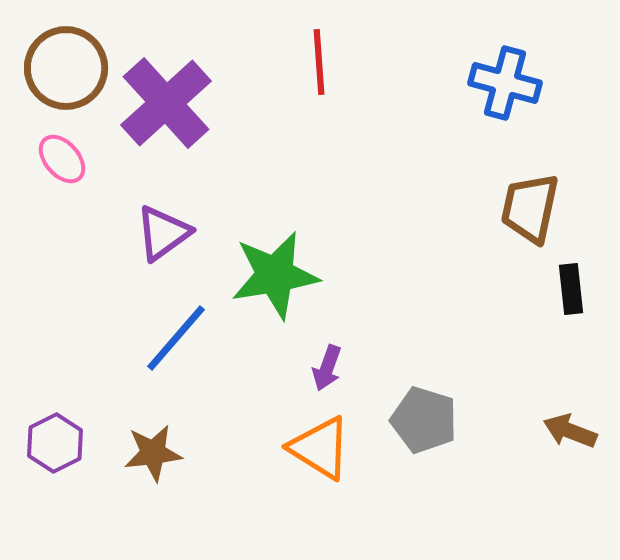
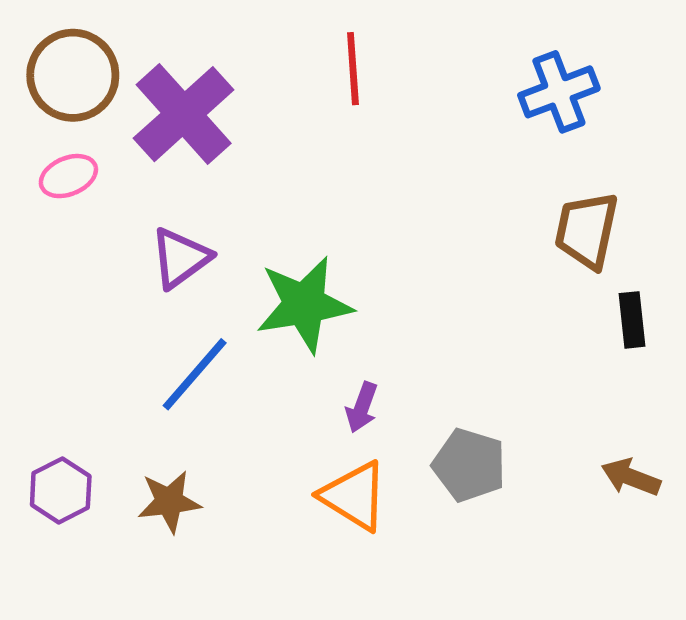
blue cross: (505, 83) -> (559, 92), turned -36
pink ellipse: (62, 159) -> (68, 176), turned -72

